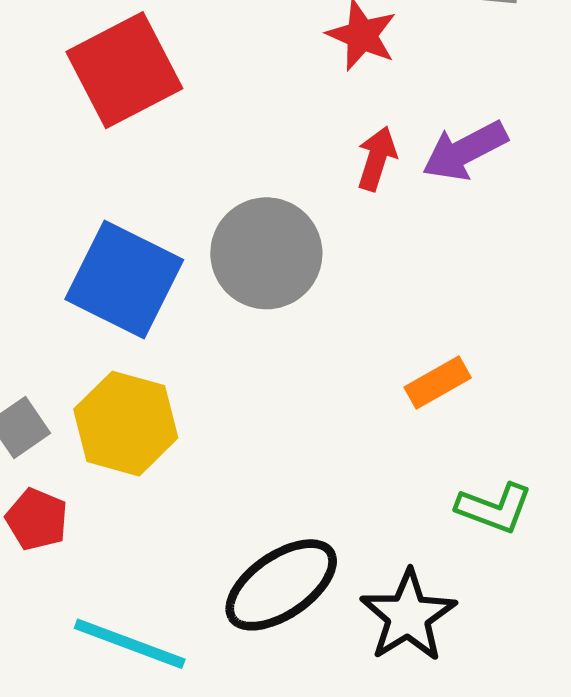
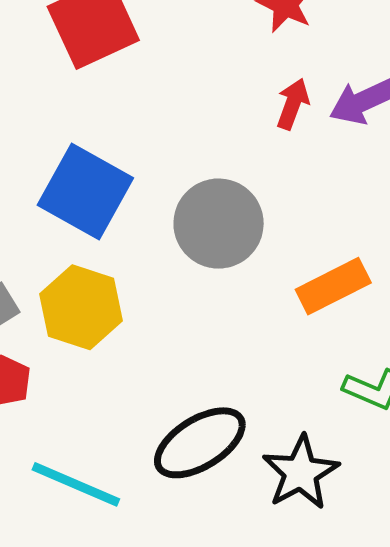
gray circle: (266, 253) -> (219, 224), moved
orange rectangle: (438, 383) -> (333, 286), size x1.4

